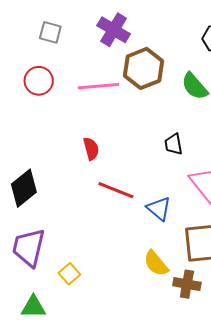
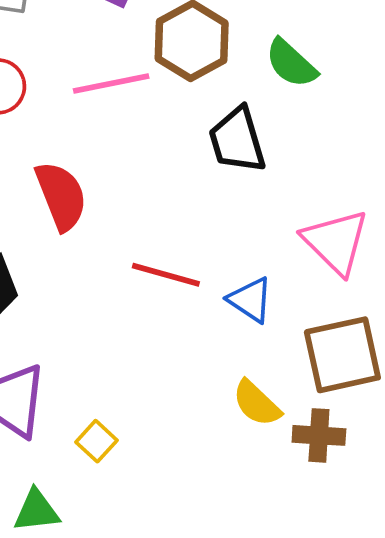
black trapezoid: (173, 144) -> (237, 140), moved, size x1.6
red semicircle: (91, 149) -> (61, 196), moved, size x1.6

